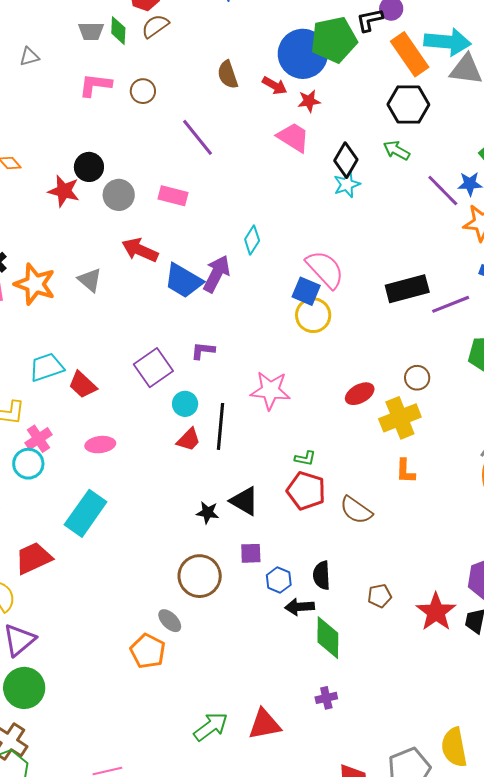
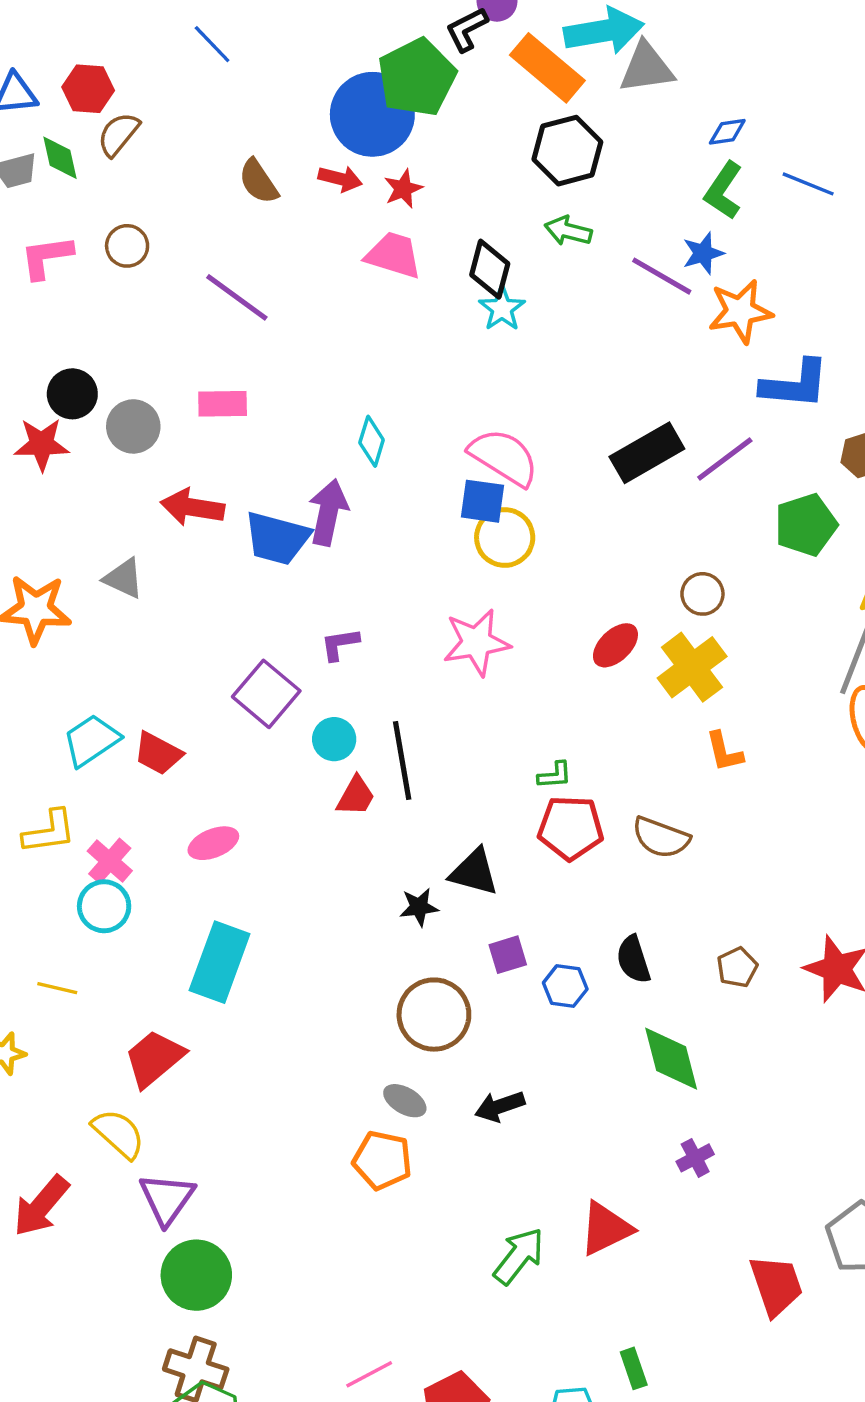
pink star: (270, 390) -> (476, 642), moved
black arrow: (300, 607) -> (500, 1106), moved

